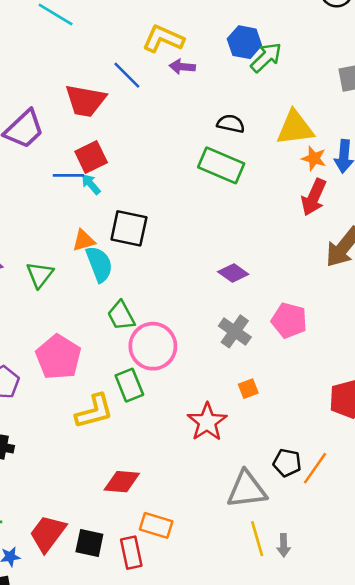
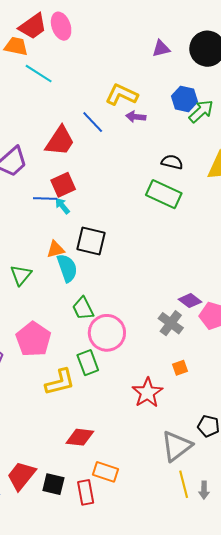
red trapezoid: (85, 101) -> (60, 141), turned -68
purple diamond: (233, 273) -> (190, 301), moved
gray triangle: (247, 490) -> (177, 446), turned -32

